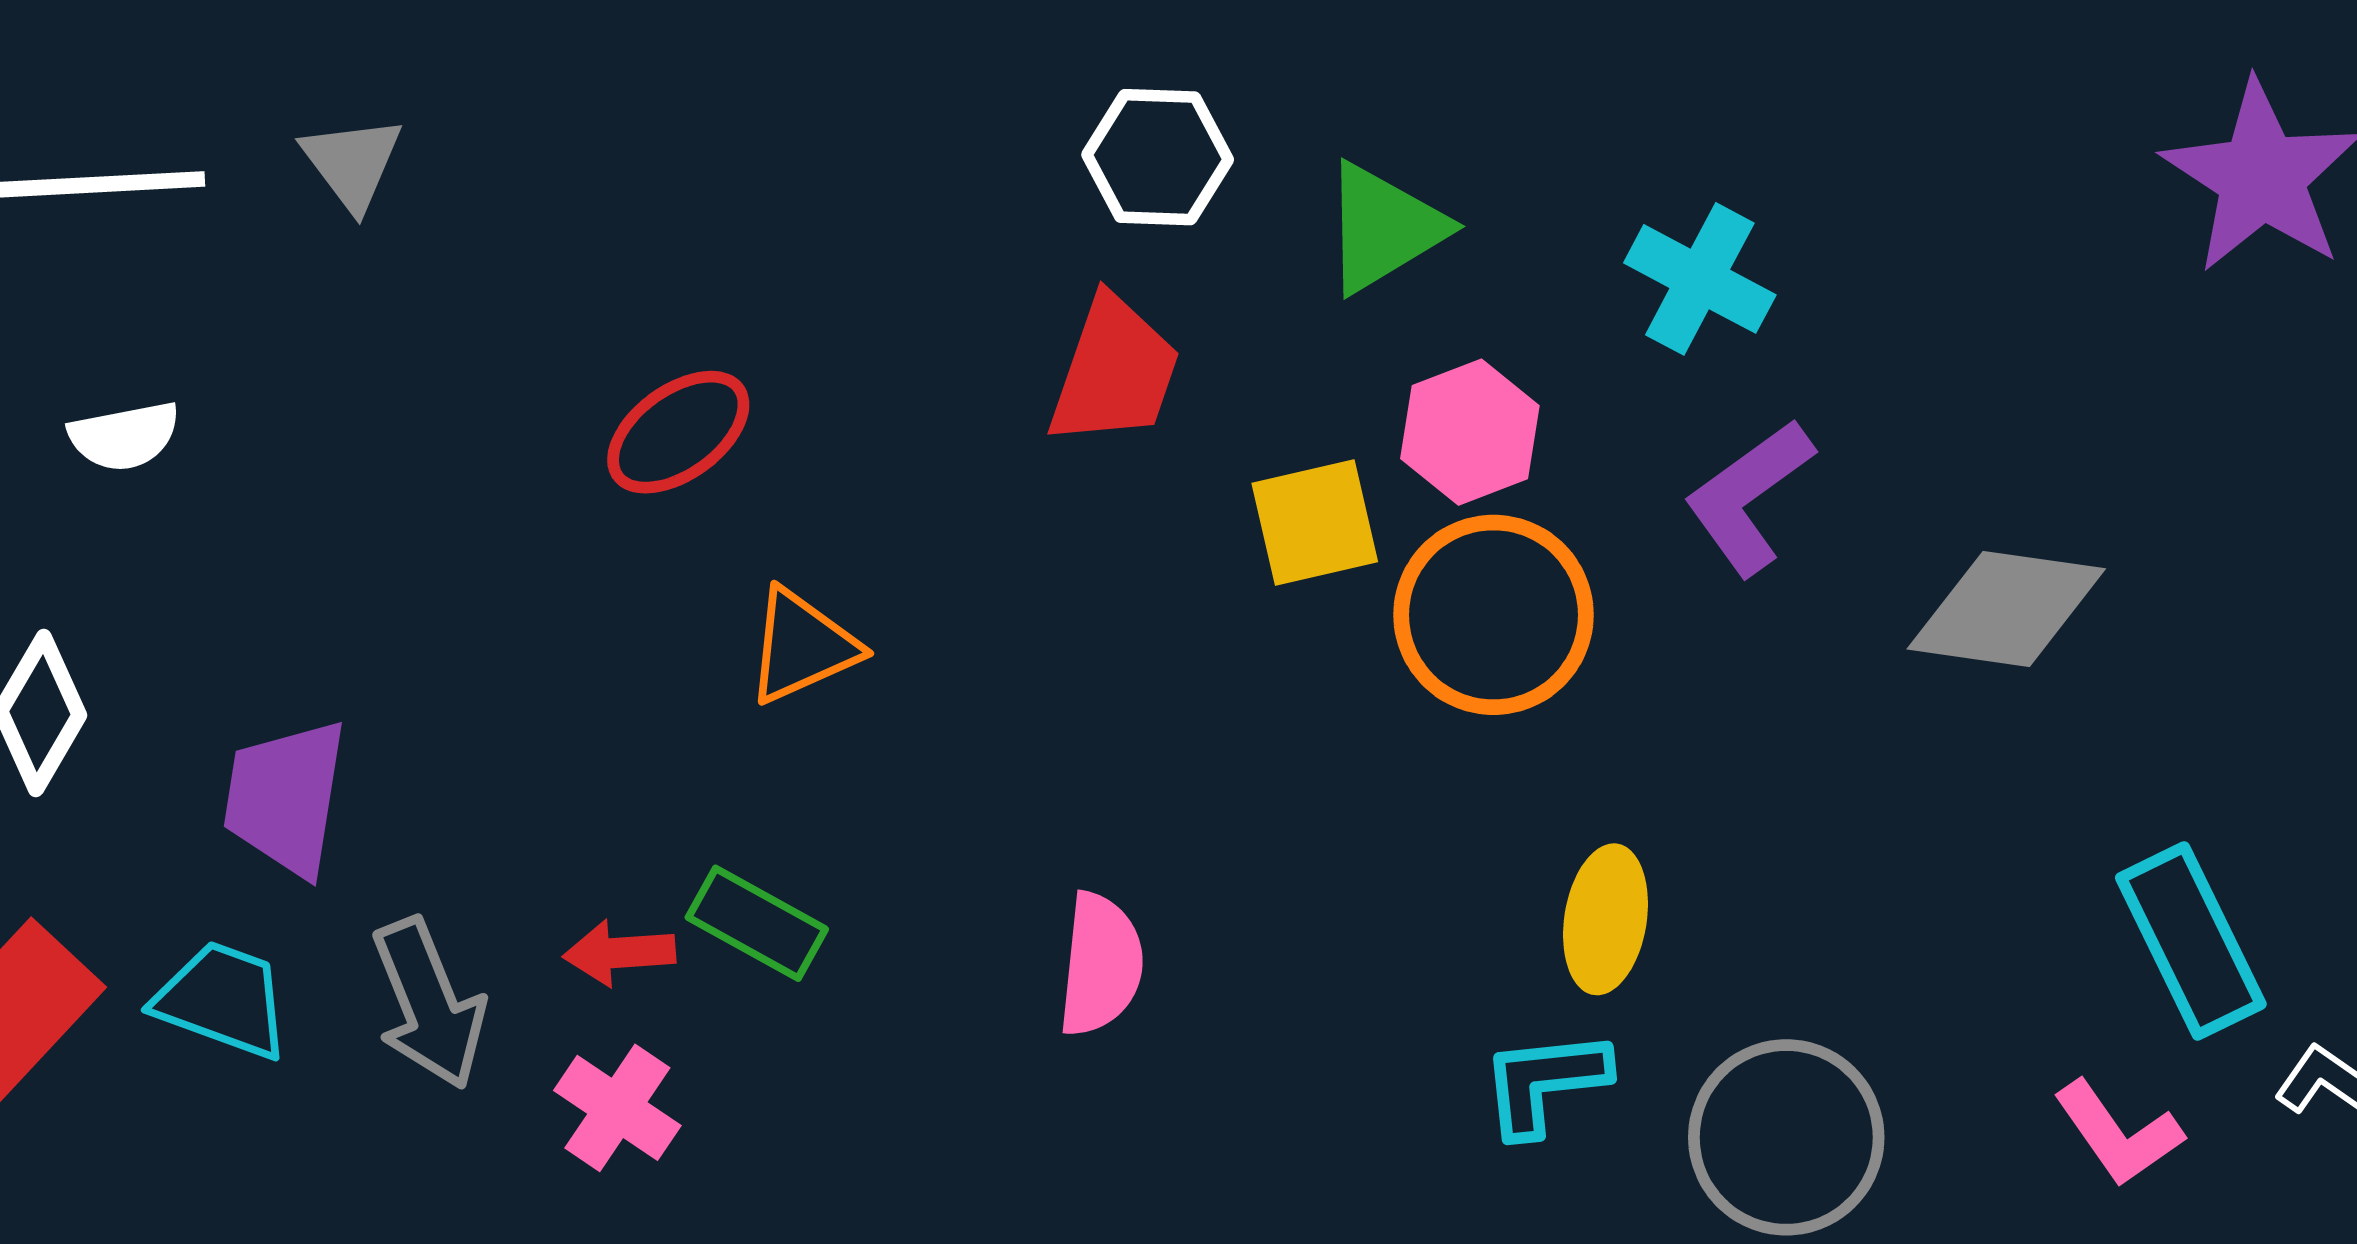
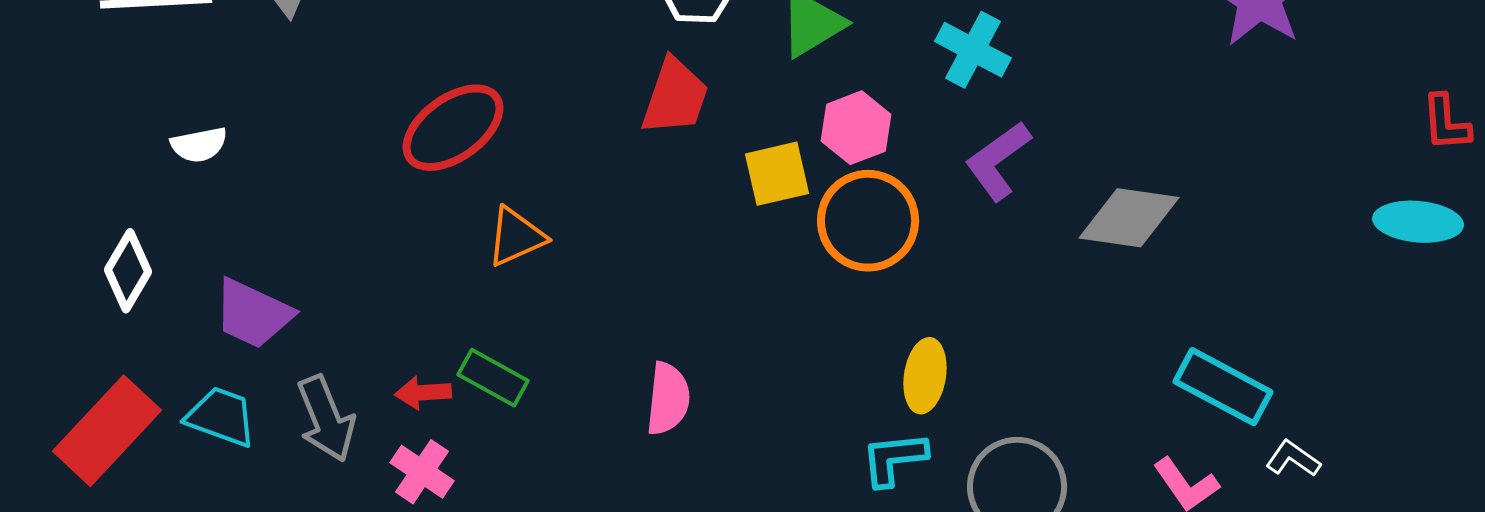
red ellipse: (678, 432) -> (453, 128), size x1.4
white semicircle: (124, 436) -> (199, 145), moved
purple trapezoid: (285, 798) -> (253, 314), turned -74
cyan rectangle: (2191, 941) -> (1223, 387), turned -36

